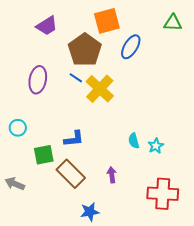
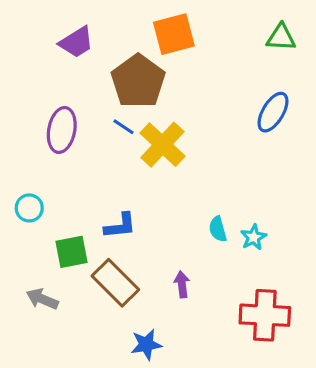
blue ellipse: (131, 47) -> (273, 112), moved
gray arrow: (15, 184) -> (42, 299), moved

